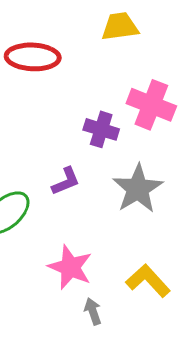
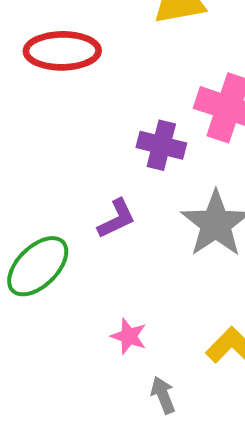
pink star: (70, 267) -> (129, 336), size x0.6

